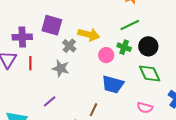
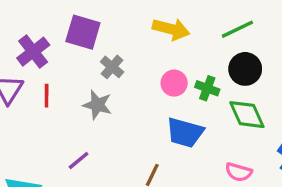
green line: (130, 25) -> (237, 29), moved
yellow arrow: (89, 35) -> (171, 29), moved
purple cross: (22, 37) -> (33, 52), turned -36
green cross: (124, 47) -> (207, 88), moved

